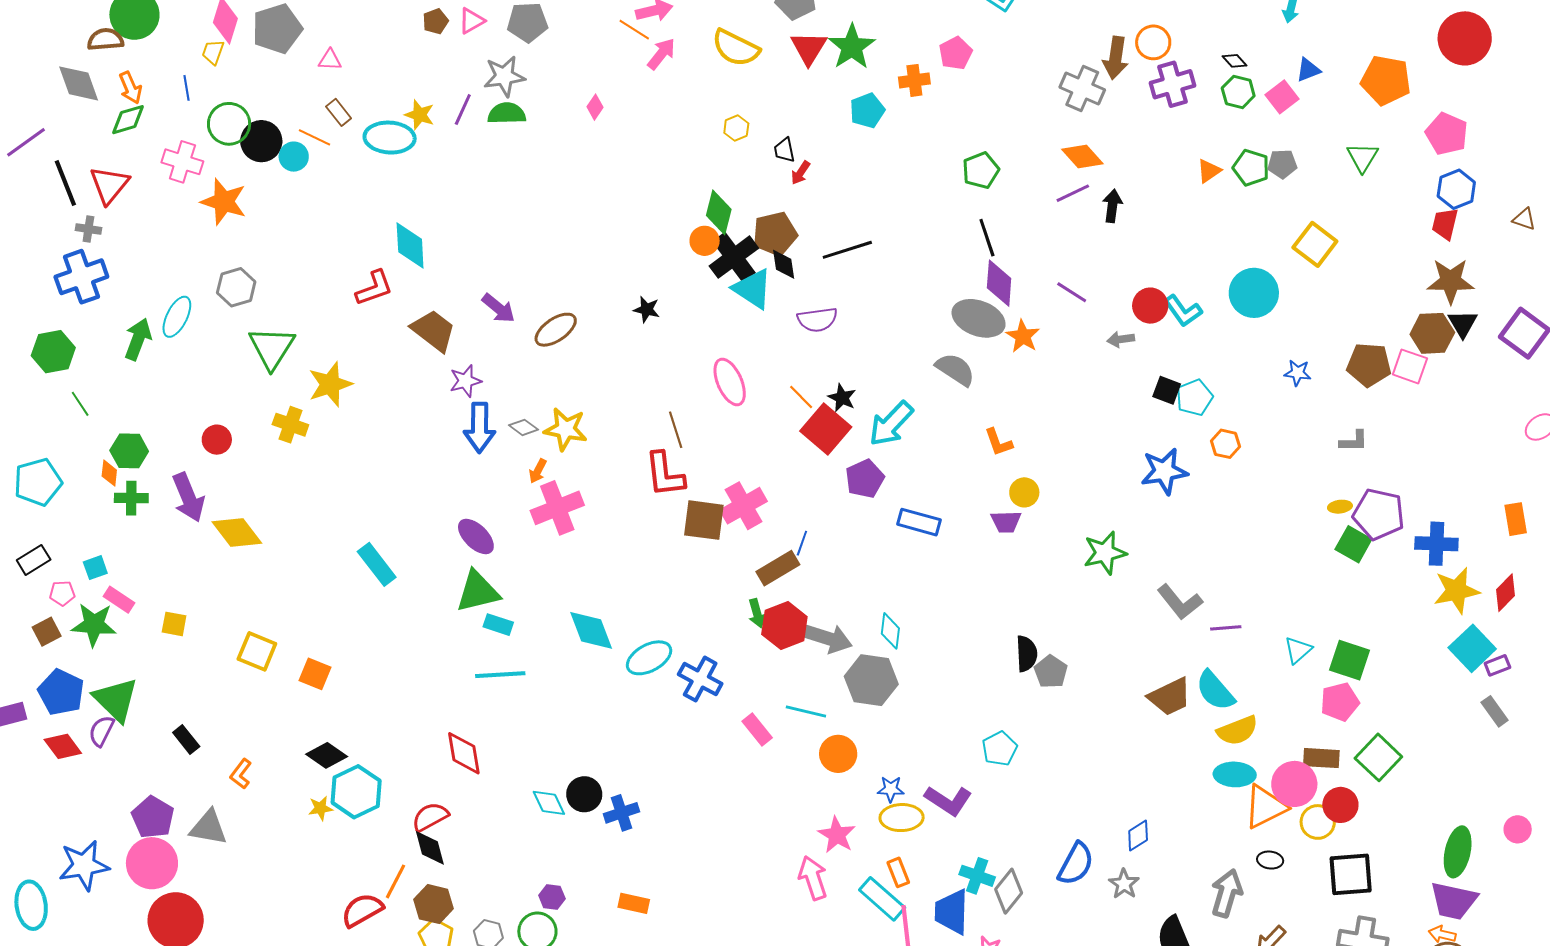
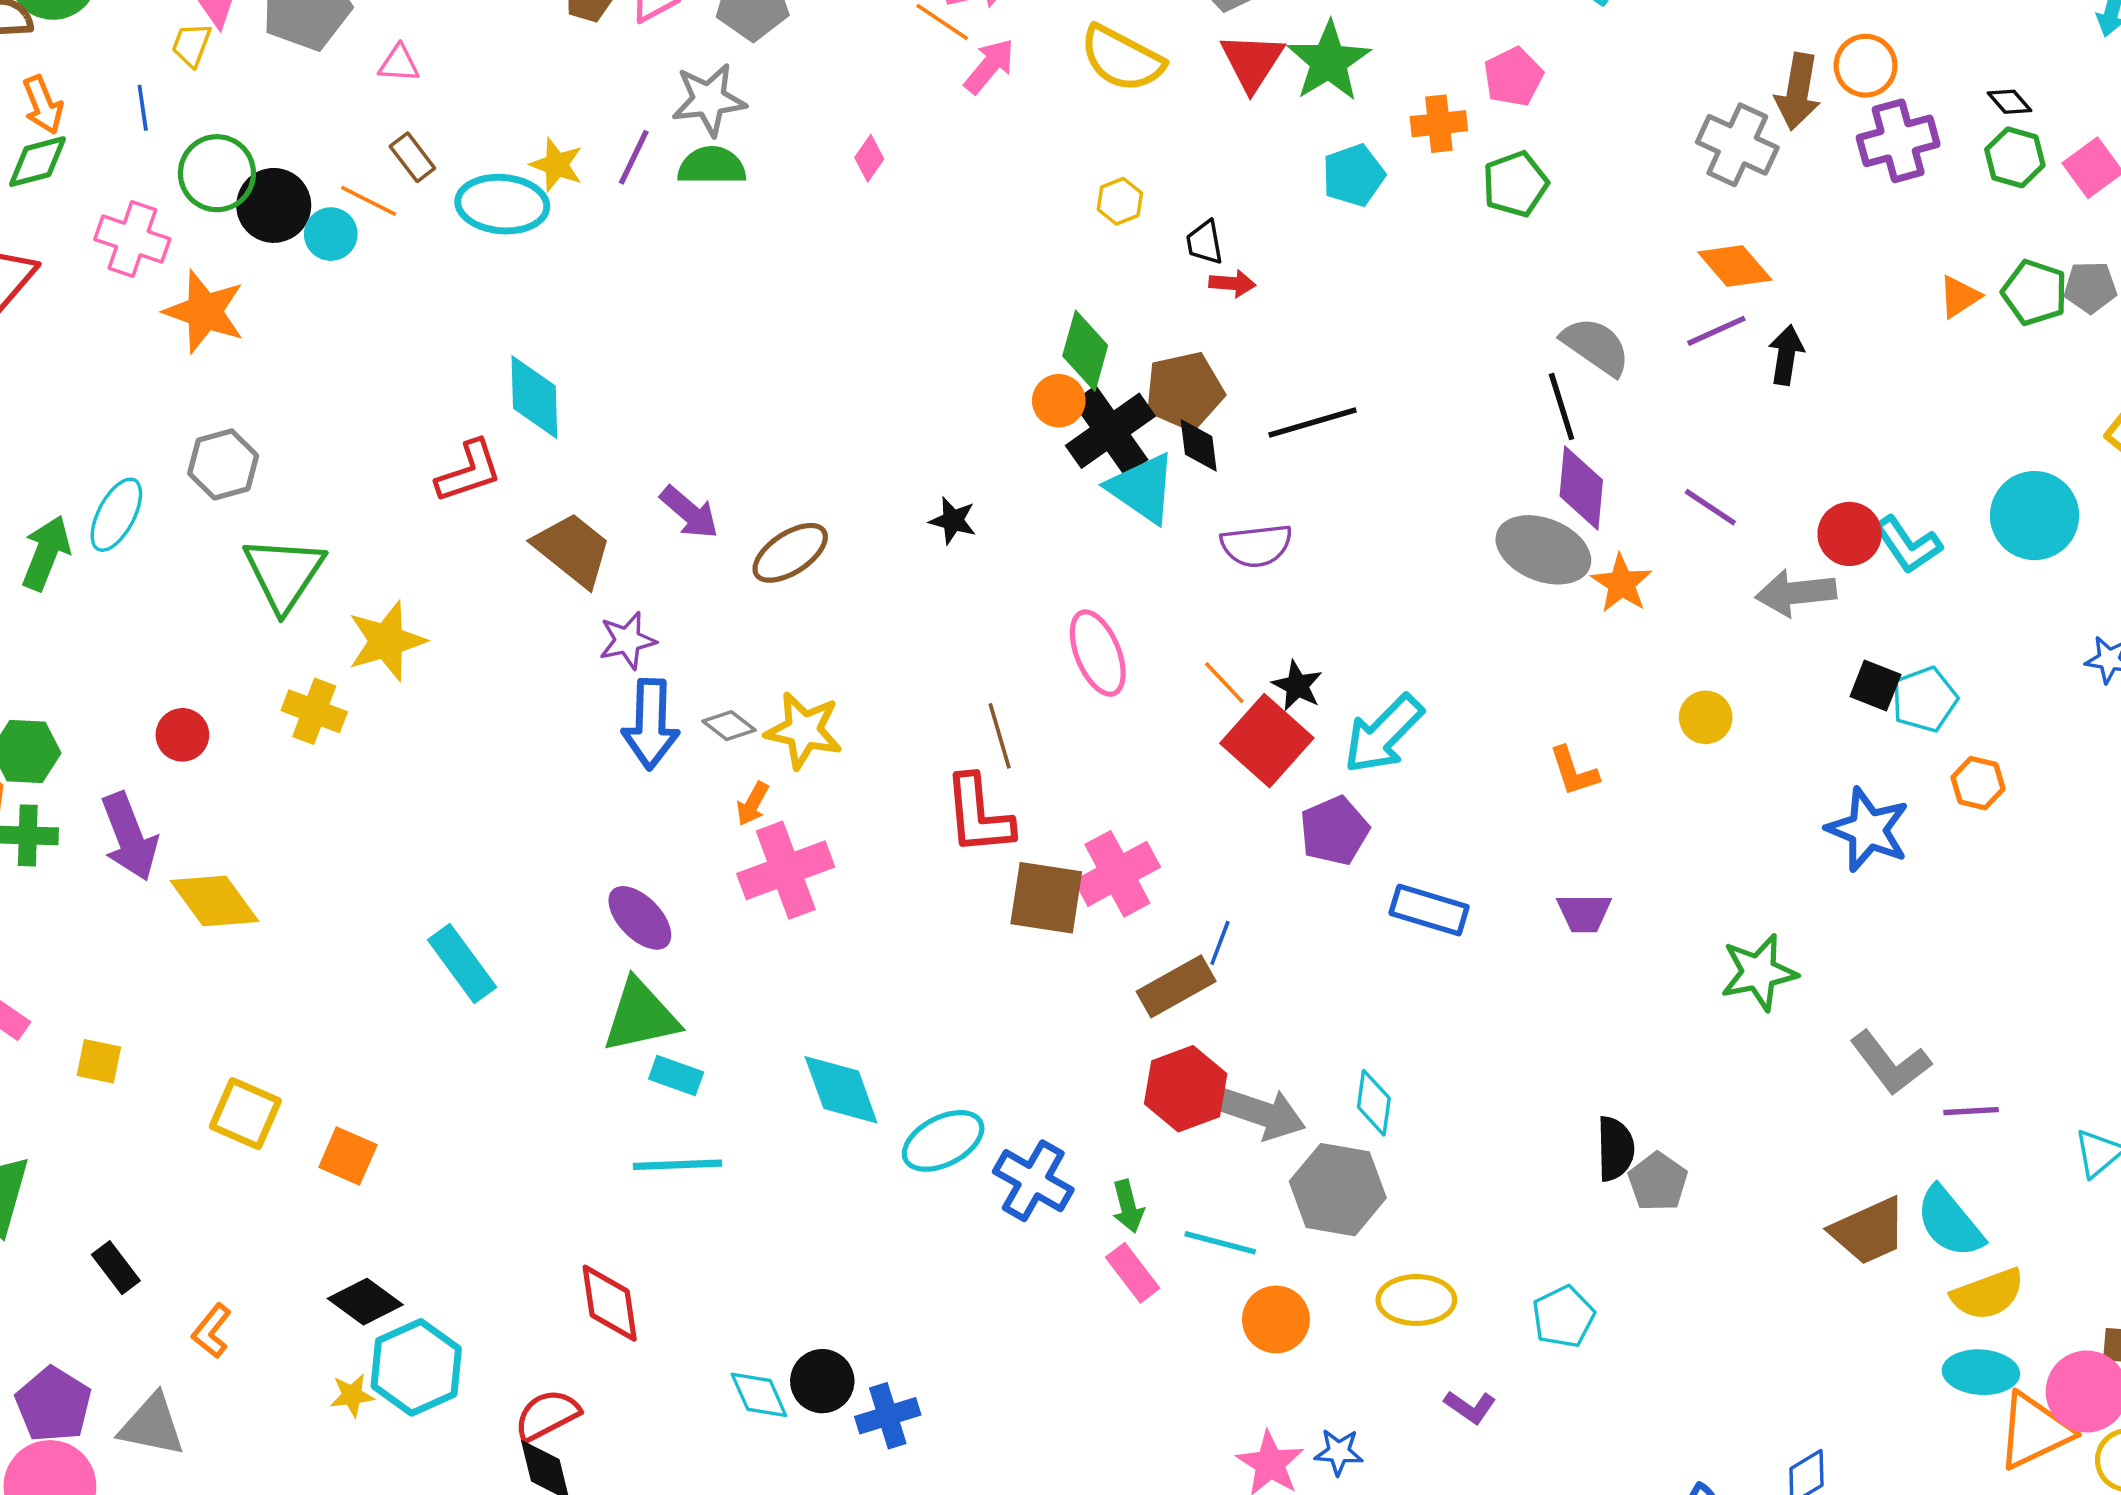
green pentagon: (981, 170) -> (1515, 184), moved
red arrow: (800, 173) -> (1232, 283), turned -120
gray arrow: (1121, 339) -> (1796, 593), size x1.6
gray semicircle: (955, 369) -> (1596, 346), moved
blue star: (1164, 471) -> (1868, 830), turned 30
yellow circle: (1024, 492) -> (1706, 717), moved
green arrow: (757, 613) -> (1128, 1206), moved
blue star: (891, 789) -> (1339, 1452), moved
purple L-shape: (948, 801) -> (1470, 1407), size x0.6
yellow ellipse: (902, 818) -> (1416, 1300), moved

